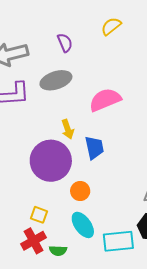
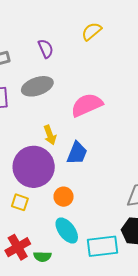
blue trapezoid: (94, 148) -> (77, 153), turned 35
yellow square: (39, 215) -> (20, 202), moved

